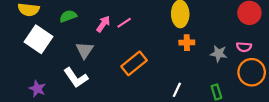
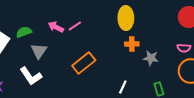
green semicircle: (68, 16) -> (24, 32), moved
pink arrow: (103, 24) -> (56, 27), turned -98
gray star: (219, 54) -> (151, 58), moved

